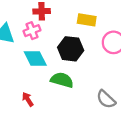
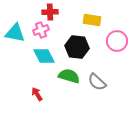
gray semicircle: (106, 99) -> (97, 82), moved

